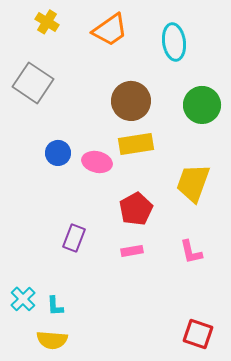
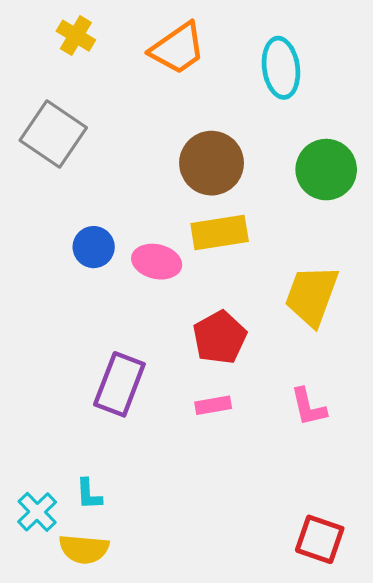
purple rectangle: (74, 238) -> (119, 384), size x1.4
cyan cross: (23, 299) -> (37, 512), moved

